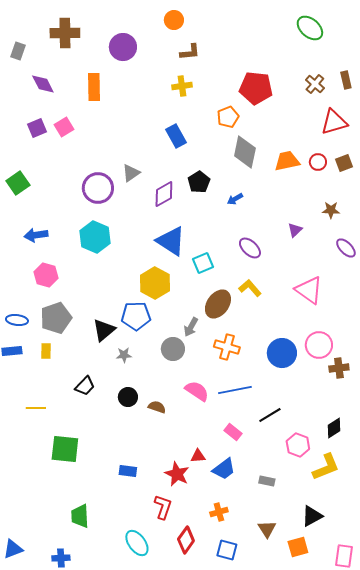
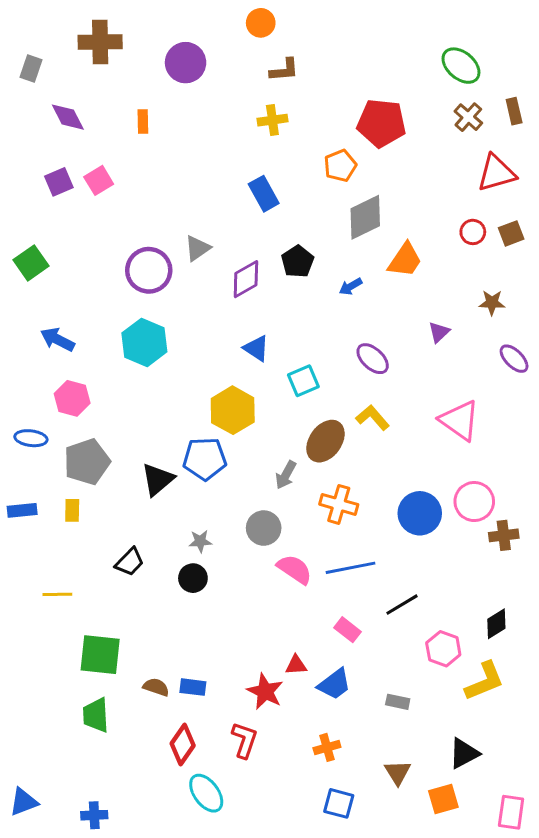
green ellipse: (310, 28) -> (461, 66), moved
orange rectangle: (94, 87) -> (143, 122), size x0.6
gray diamond: (245, 152) -> (365, 217), turned 52
orange trapezoid: (287, 161) -> (405, 260), moved, turned 136
blue arrow: (36, 235) -> (57, 339), turned 35
blue triangle: (171, 241) -> (256, 348), size x0.6
blue ellipse: (17, 320) -> (31, 438), moved
gray circle: (173, 349) -> (264, 528), moved
gray star: (124, 355) -> (200, 541), moved
brown semicircle: (157, 407) -> (156, 687), moved
green trapezoid: (80, 516) -> (96, 715), moved
red diamond: (186, 540) -> (183, 745), moved

